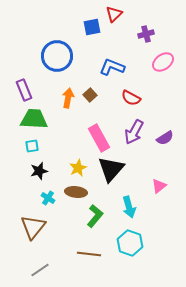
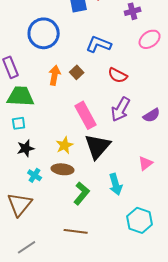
cyan hexagon: (130, 243) -> (140, 220), moved

